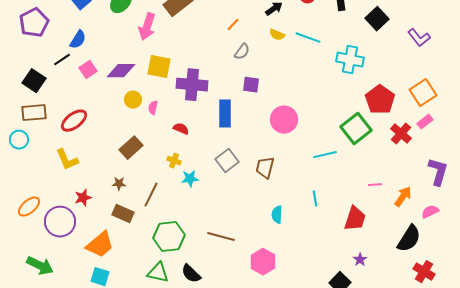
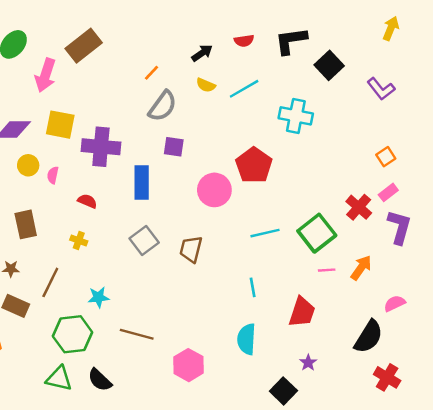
cyan line: (308, 38) -> (244, 89), turned -50
gray semicircle: (242, 52) -> (163, 106), size x1.5
orange square: (423, 93) -> (386, 157), size x0.6
red pentagon: (380, 100) -> (254, 165), moved
green square: (356, 129) -> (317, 233), moved
brown rectangle: (131, 148) -> (26, 224), turned -60
purple L-shape: (438, 172) -> (399, 227), moved
cyan star: (190, 179) -> (98, 297), moved
orange arrow: (403, 197) -> (361, 268), moved
cyan semicircle: (277, 215) -> (246, 339), moved, size x1.4

